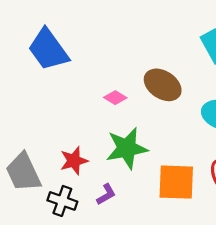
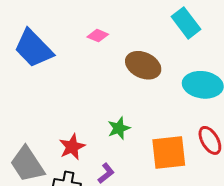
pink diamond: (115, 98) -> (98, 36), moved
green star: (127, 148) -> (119, 128), size x0.6

